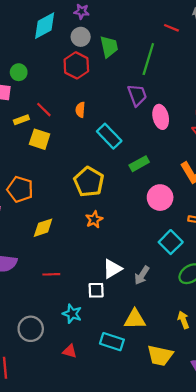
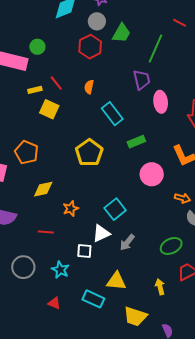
green trapezoid: (109, 47) -> (121, 33), turned 35
orange star: (94, 220) -> (71, 209), moved
cyan square: (171, 242) -> (115, 209), moved
gray circle: (31, 329) -> (23, 267), moved

